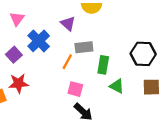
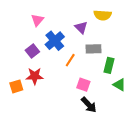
orange line: (67, 62) -> (70, 60), moved

